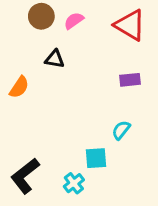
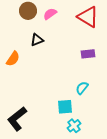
black triangle: (55, 59) -> (37, 40), turned -32
cyan cross: (74, 183) -> (74, 126), moved

